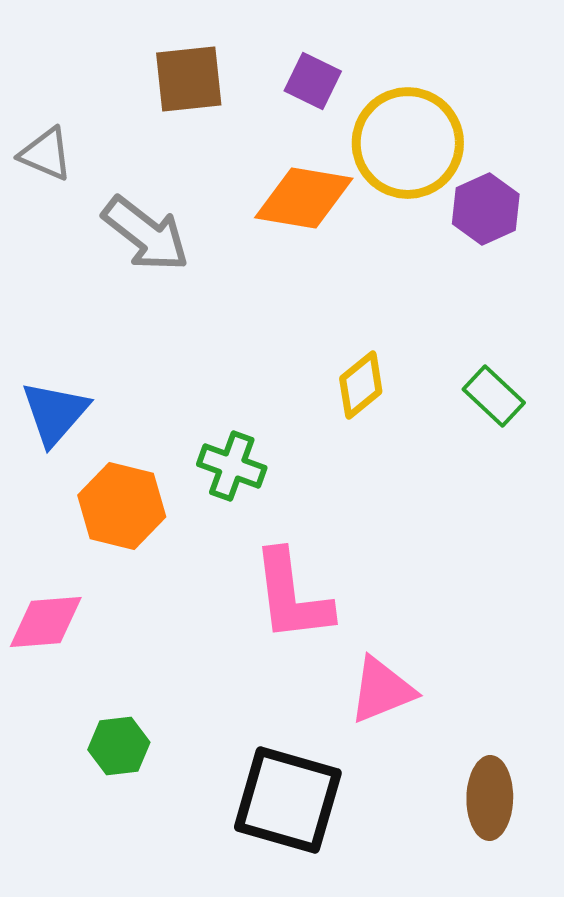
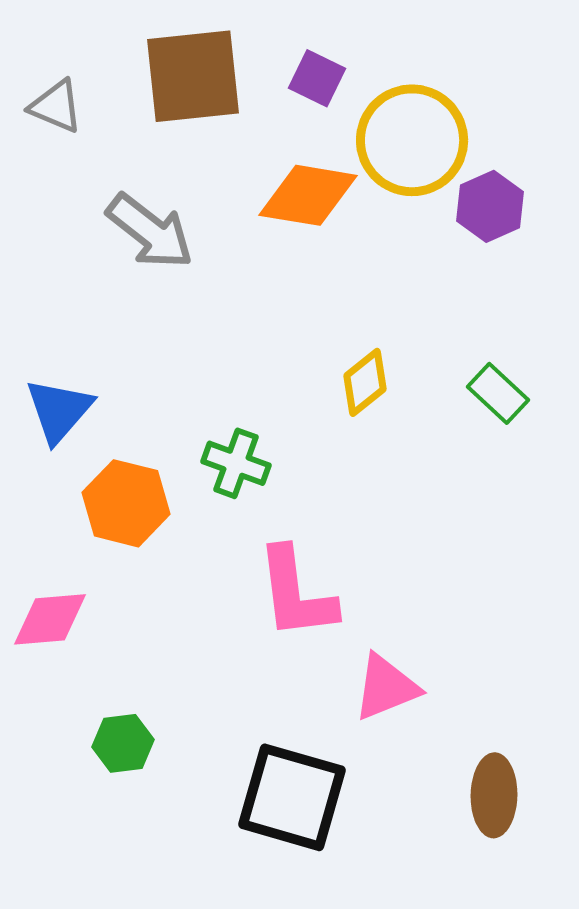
brown square: (189, 79) -> (193, 76), size x1.4
gray triangle: (46, 154) -> (56, 106), moved

